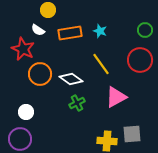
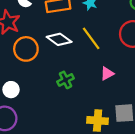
white diamond: (71, 79) -> (59, 39), moved
pink triangle: (116, 97) -> (107, 74), size x0.6

